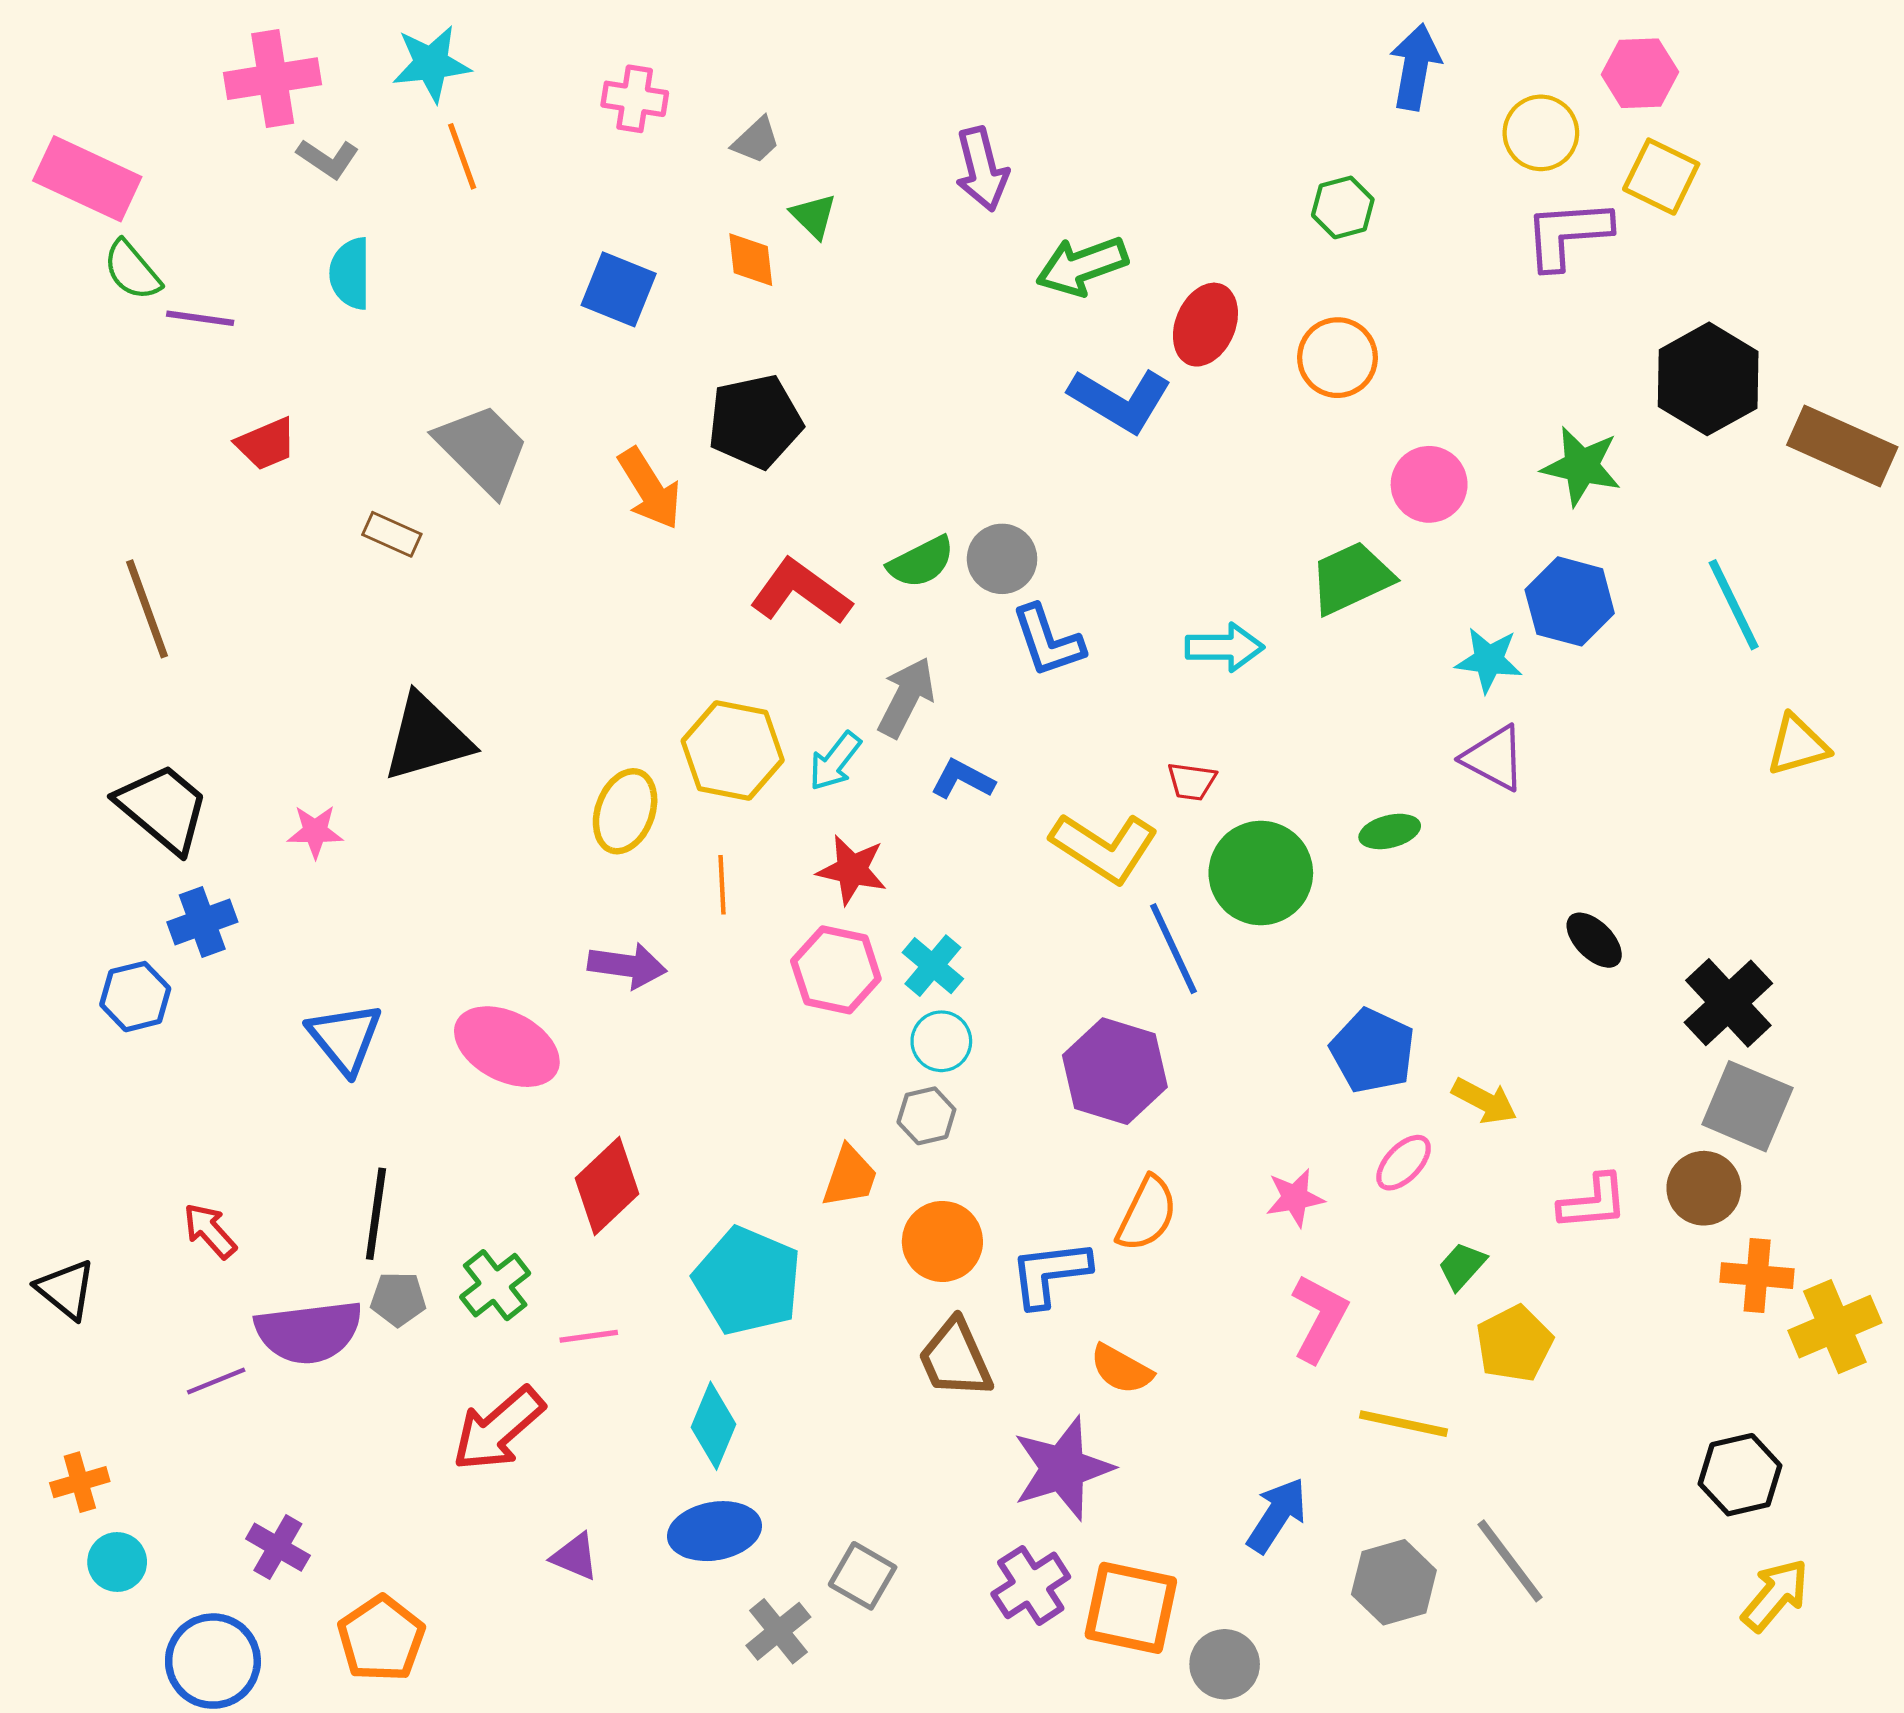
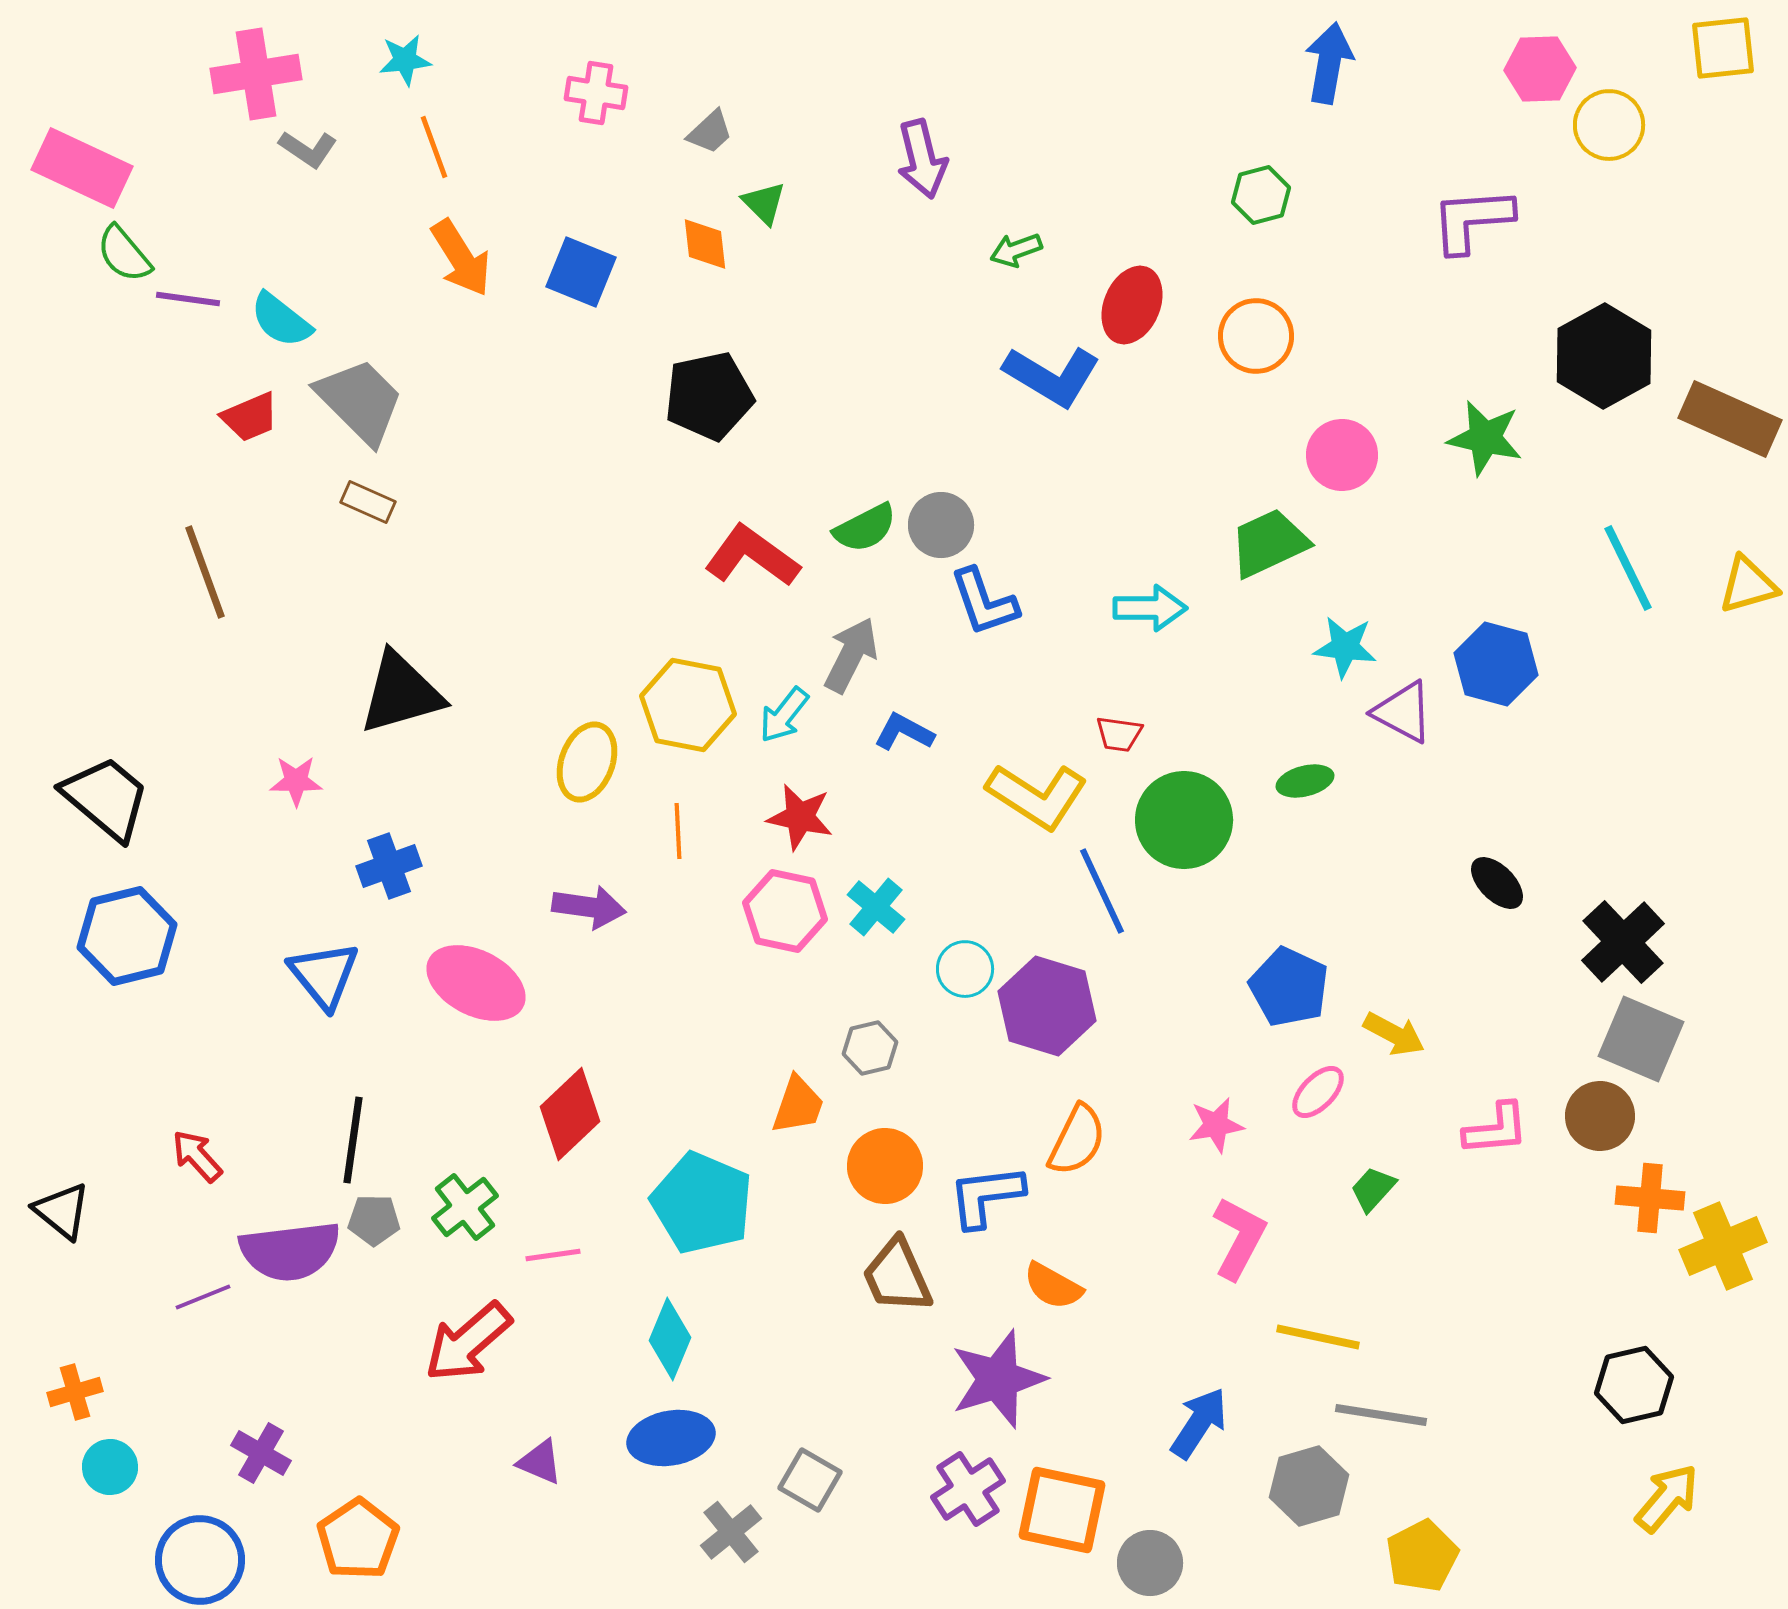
cyan star: (431, 64) -> (405, 60), size x0.7
yellow circle: (1541, 133) -> (1609, 125), moved
yellow square: (1661, 177) -> (1723, 48), moved, turned -32
green arrow: (1082, 266) -> (1016, 250), size x0.6
cyan semicircle: (350, 273) -> (281, 320), moved, turned -52
gray trapezoid: (482, 449) -> (360, 401), moved
orange arrow: (650, 489) -> (461, 258), moved
blue hexagon: (1570, 601) -> (1496, 664), moved
brown line: (147, 609) -> (205, 572), moved
cyan star: (1489, 660) -> (1345, 647), moved
yellow triangle: (1798, 745) -> (1748, 585), moved
black trapezoid: (163, 808) -> (106, 798), moved
blue cross: (202, 922) -> (389, 866), moved
blue hexagon: (135, 997) -> (127, 936), size x1.5
cyan circle: (941, 1041) -> (965, 969), moved
yellow pentagon: (1514, 1344) -> (1422, 1556), moved
gray line: (1510, 1561) -> (1381, 1415), moved, turned -44

